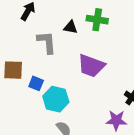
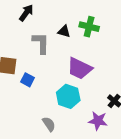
cyan hexagon: (56, 99) -> (68, 96), moved

